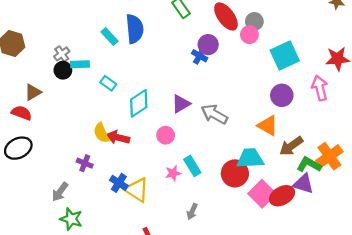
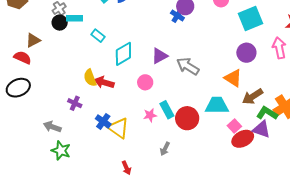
red circle: (235, 173) -> (187, 118), moved
gray arrow: (60, 192) -> (52, 127), turned 72
pink square: (262, 194) -> (234, 126), moved, size x0.6

